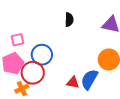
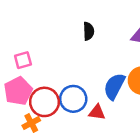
blue circle: (42, 55) -> (73, 99), moved
blue semicircle: (89, 79) -> (114, 86), moved

